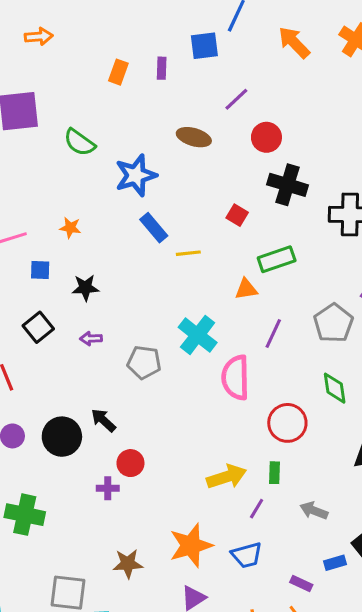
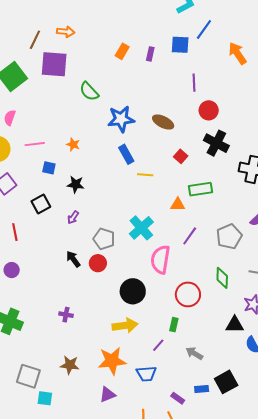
orange arrow: (39, 37) -> (66, 32), moved
purple line: (236, 99) -> (194, 83), turned -60
brown ellipse: (194, 137) -> (163, 122), moved
purple arrow: (91, 339) -> (73, 217), turned -64
black arrow: (103, 420) -> (73, 259), moved
black circle: (62, 437) -> (133, 291), moved
red circle: (130, 463) -> (98, 263), moved
yellow arrow: (227, 477) -> (125, 326), moved

